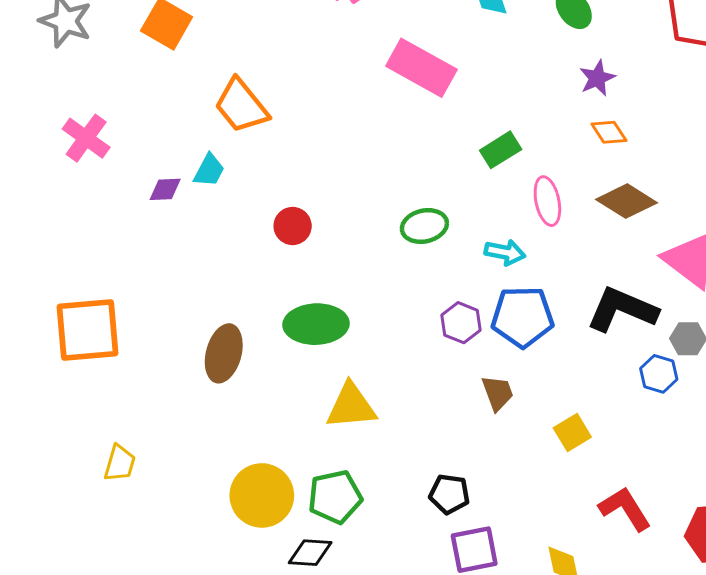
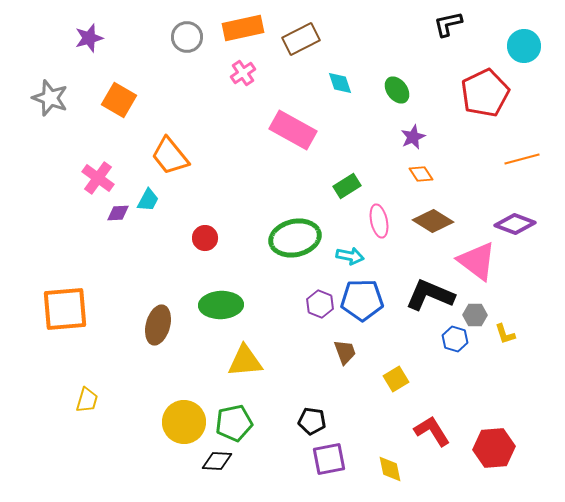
pink cross: (86, 138) -> (98, 178), moved
green ellipse: (424, 226) -> (295, 238), size x1.6

